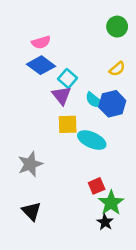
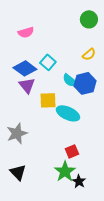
blue diamond: (41, 65) -> (25, 68), moved
purple triangle: (62, 95) -> (27, 85), moved
green star: (111, 203) -> (65, 171), moved

